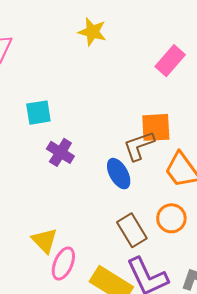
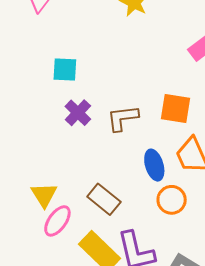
brown L-shape: (139, 146) -> (123, 118), moved
blue ellipse: (119, 174) -> (154, 165), moved
brown rectangle: (132, 230) -> (104, 199), moved, turned -32

